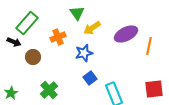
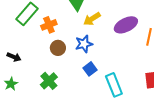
orange cross: (58, 37) -> (49, 25), moved
black arrow: (14, 42) -> (14, 57), moved
brown circle: (33, 57) -> (58, 48), moved

